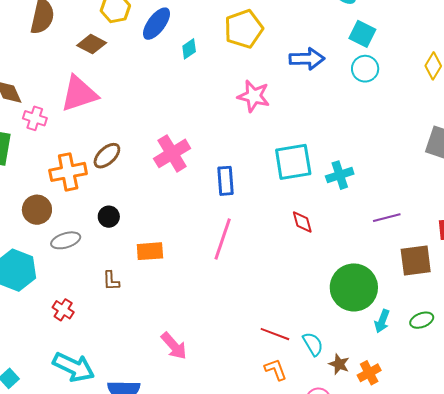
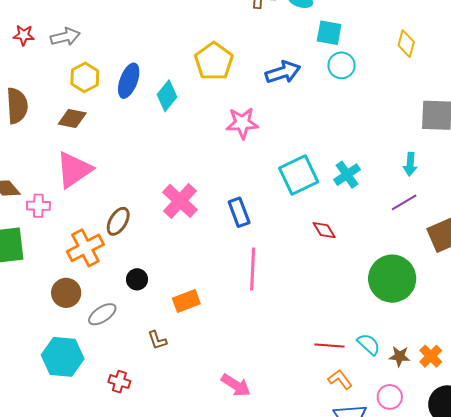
cyan diamond: (189, 49) -> (167, 96), size x1.4
cyan arrow: (382, 321) -> (410, 164), moved

